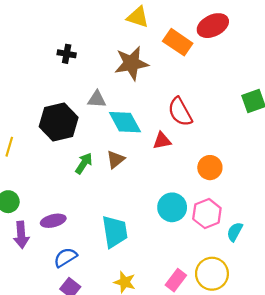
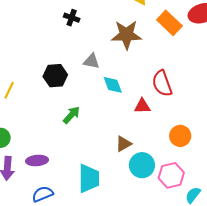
black hexagon: (59, 122) -> (55, 76), size x0.7
cyan diamond: (125, 122) -> (113, 85), size x0.7
brown triangle: (116, 159) -> (123, 144), moved

